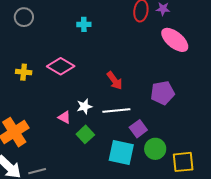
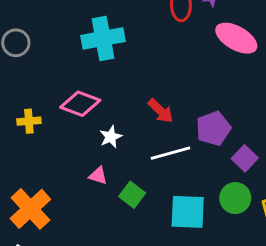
cyan cross: (84, 24) -> (103, 38), size x2.0
purple pentagon: (163, 93) -> (213, 128), moved
white star: (84, 106) -> (111, 137), moved
purple square: (138, 129) -> (245, 158), moved

